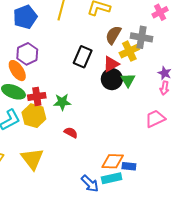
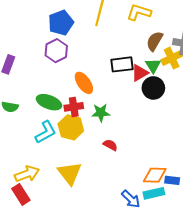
purple hexagon: (27, 54) -> (56, 51), moved
black rectangle: (83, 57) -> (122, 64), turned 60
red triangle: (111, 64) -> (140, 73), moved
orange ellipse: (17, 71) -> (84, 83), moved
green triangle: (128, 80) -> (153, 66), moved

